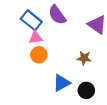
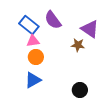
brown star: (84, 58) -> (78, 45), moved
blue triangle: (61, 83) -> (33, 80), moved

